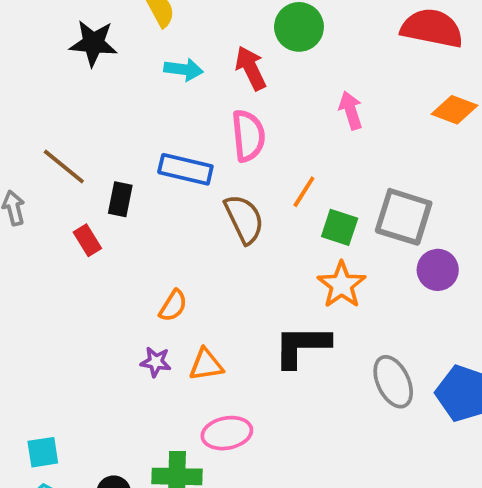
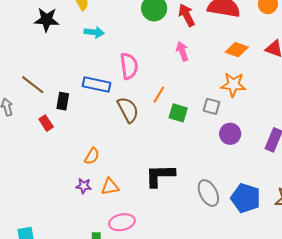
red arrow: (251, 68) -> (187, 15), moved
gray square: (404, 217) -> (212, 106), size x0.6
orange star: (342, 285) -> (233, 85), moved, turned -30

